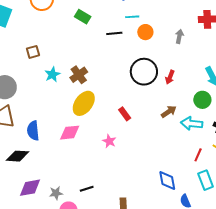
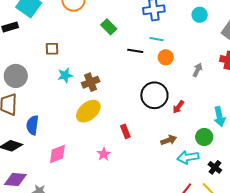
cyan arrow: (192, 124) -> (188, 157), turned -30
pink diamond: (70, 133) -> (57, 154), moved, turned -30

